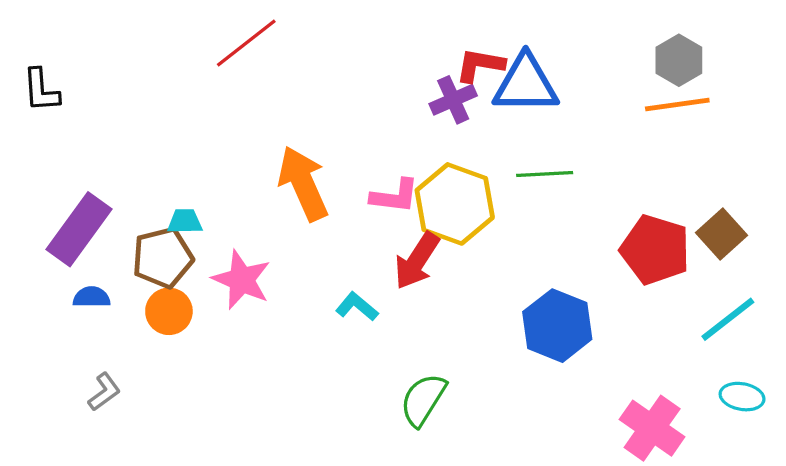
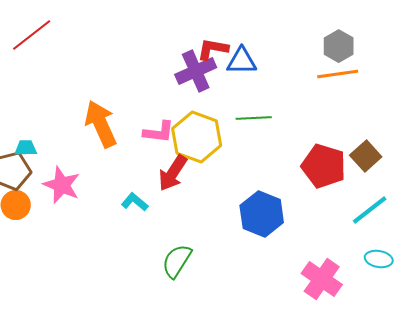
red line: (246, 43) -> (32, 35), moved
blue triangle: (526, 84) -> (242, 61), size x0.7
purple cross: (453, 100) -> (196, 71), size x1.4

